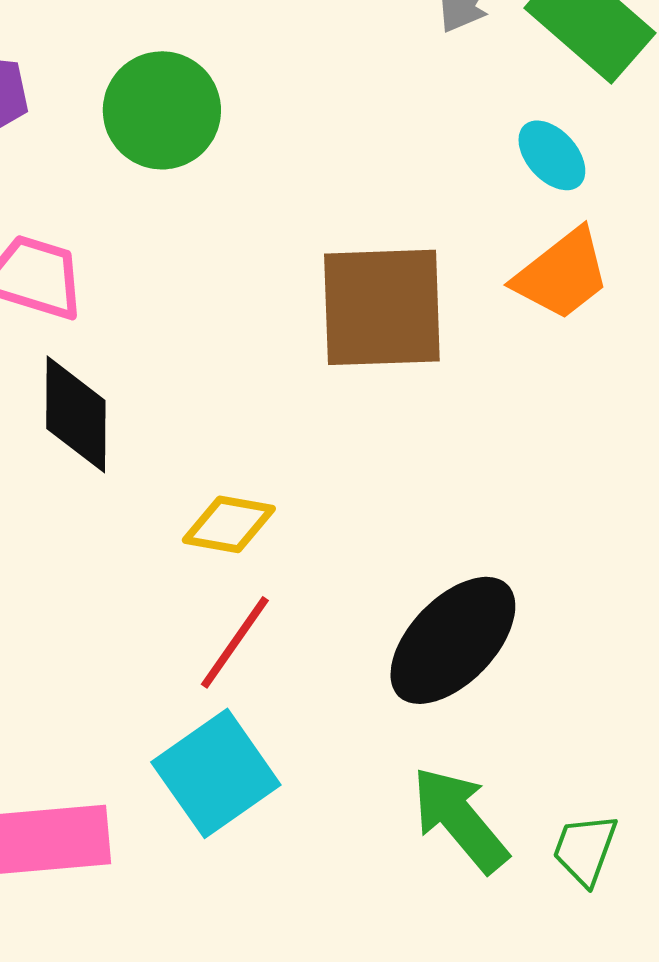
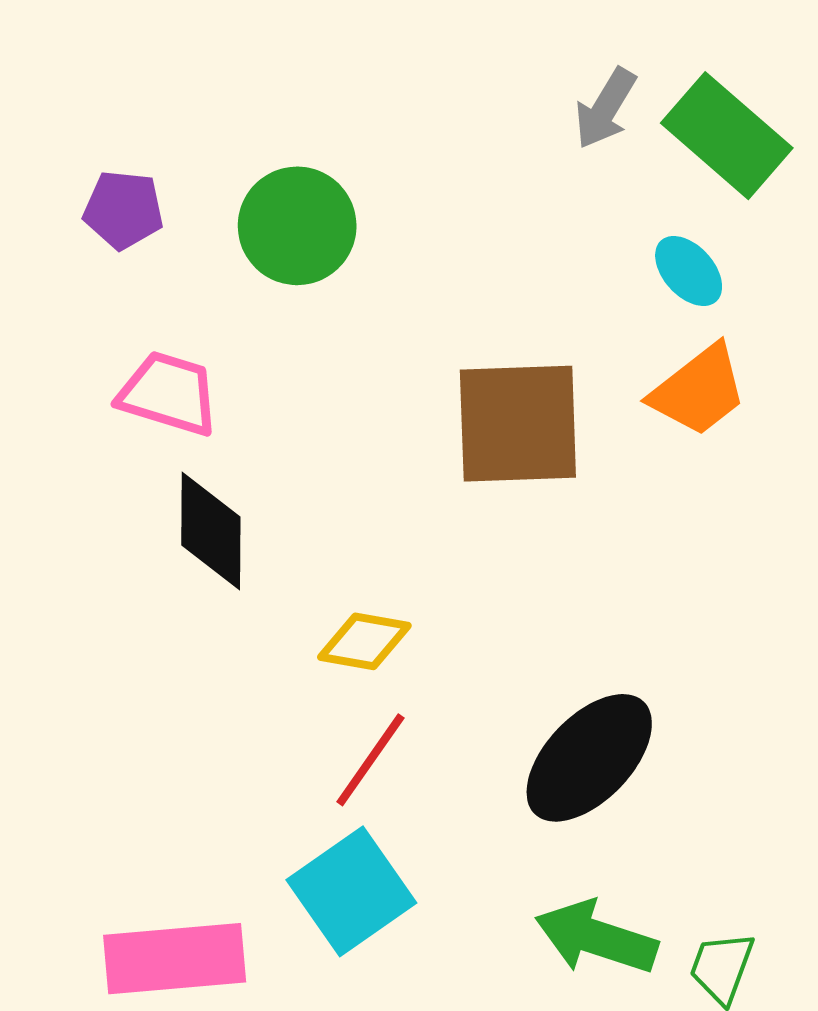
green arrow: (460, 819) -> (596, 938), turned -32

